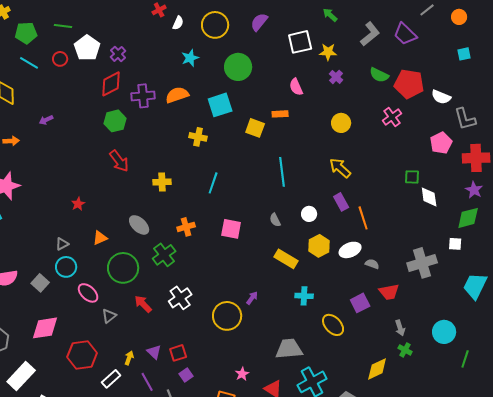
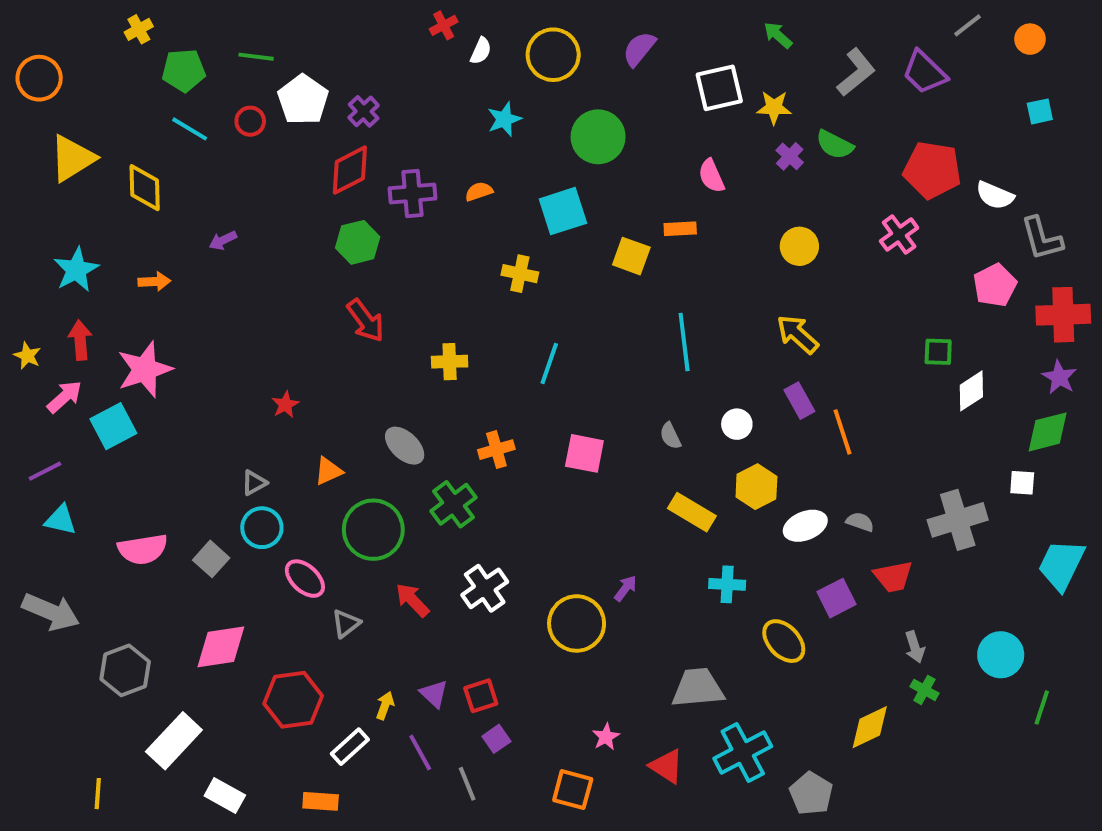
green semicircle: (379, 75) -> (835, 145), moved
orange semicircle: (177, 95) -> (479, 192), size x0.6
white diamond: (429, 197) -> (971, 391), turned 65
white ellipse: (350, 250) -> (805, 526), moved

